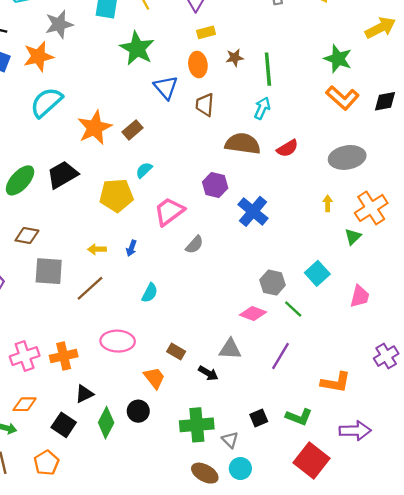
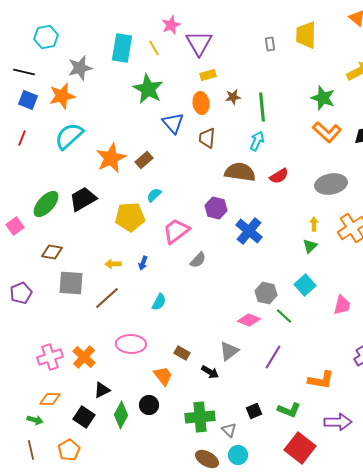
green triangle: (353, 237) -> (310, 246), moved
gray triangle: (230, 349) -> (229, 351), turned -40
orange cross: (64, 356) -> (84, 357), turned -35

